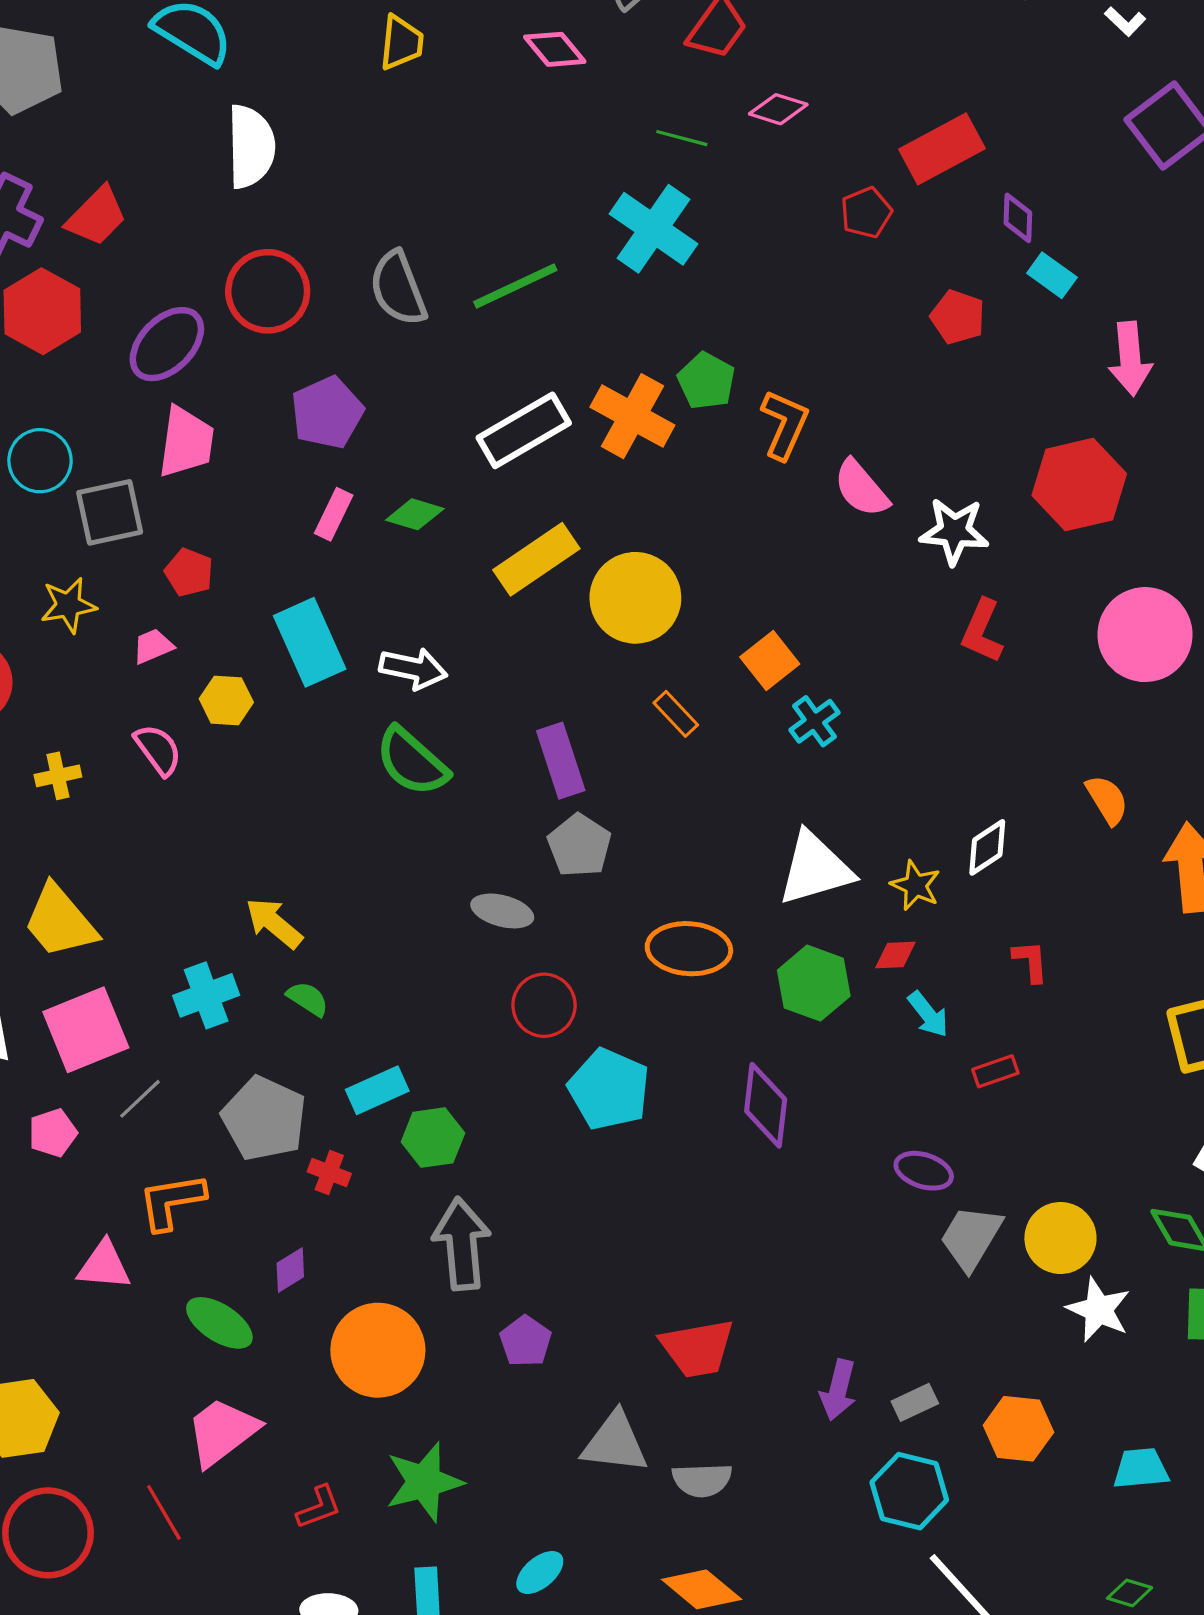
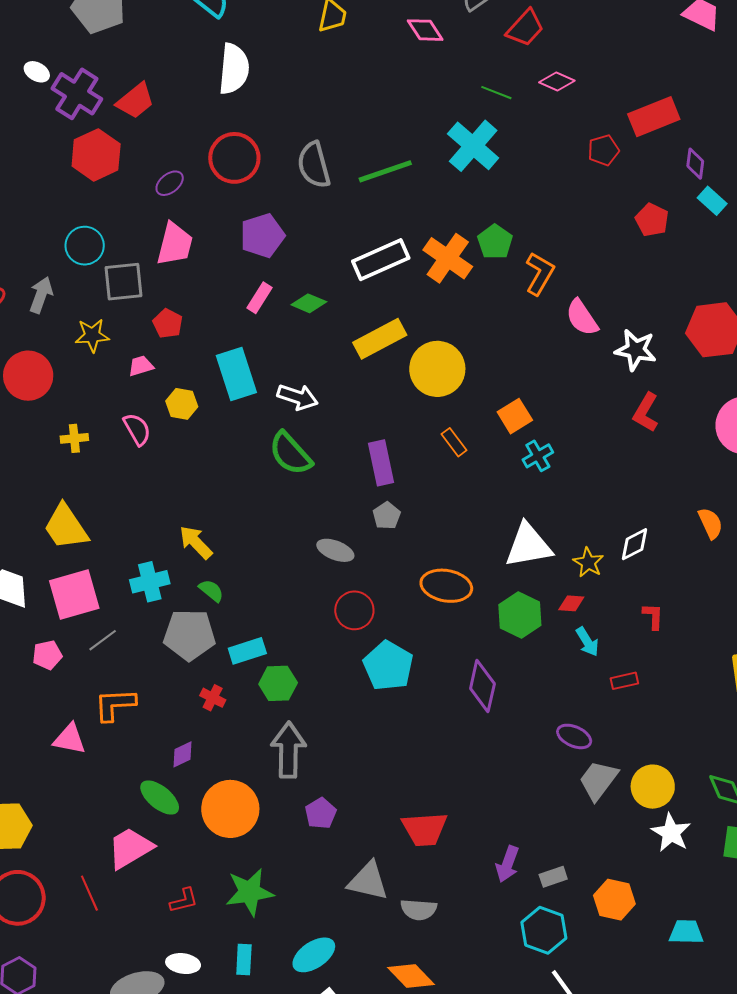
purple ellipse: (167, 344) -> (170, 183), size x0.6
gray pentagon: (579, 845) -> (387, 516), size x0.7
gray pentagon: (264, 1118) -> (189, 635), moved, turned -30
green ellipse: (219, 1323) -> (160, 798), moved
cyan ellipse: (540, 1572) -> (314, 955), size x1.4

